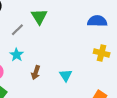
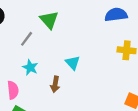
cyan triangle: (66, 75) -> (73, 63), moved

